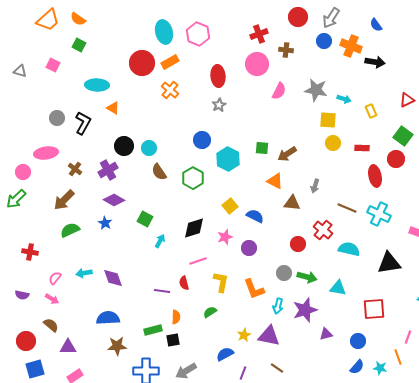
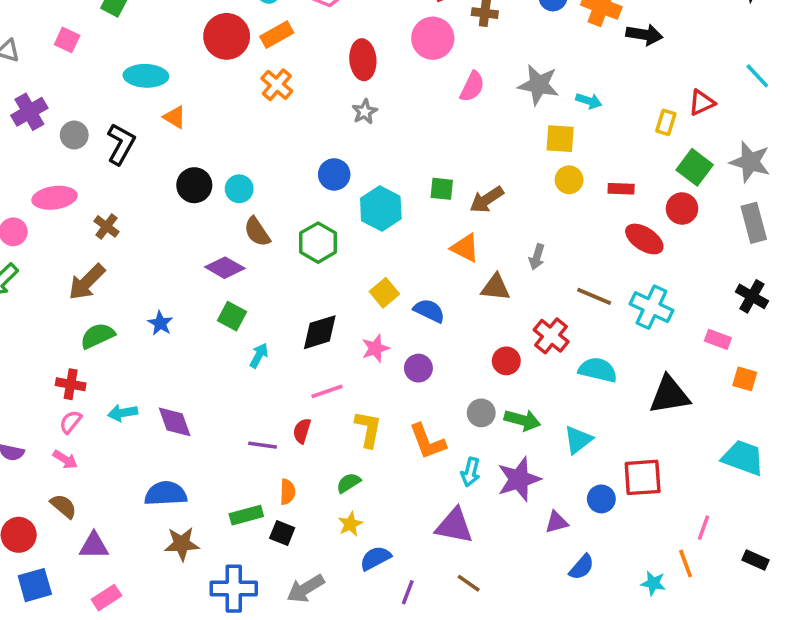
yellow rectangle: (371, 111) -> (666, 122), moved, turned 40
purple cross: (108, 170) -> (29, 112), moved
red ellipse: (375, 176) -> (644, 239), turned -45
purple diamond: (114, 200) -> (225, 268), moved
red cross: (30, 252) -> (71, 384), moved
red semicircle: (184, 283) -> (302, 431), turned 32
cyan triangle: (338, 288) -> (578, 440), turned -48
yellow star: (244, 335) -> (350, 524), moved
black square: (173, 340) -> (282, 533), turned 32
blue circle: (358, 341) -> (601, 499), moved
blue semicircle: (357, 367) -> (582, 567), moved

